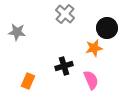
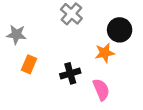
orange rectangle: (28, 81) -> (29, 64), moved

